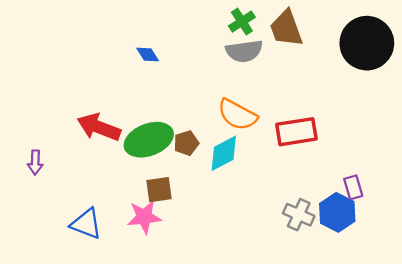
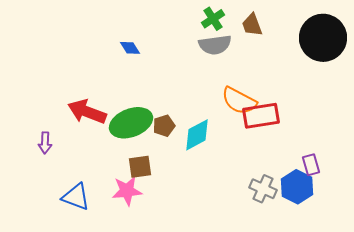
brown trapezoid: (286, 28) -> (252, 25), size x0.7
orange semicircle: (237, 115) -> (239, 101), moved
purple arrow: (35, 162) -> (45, 143), moved

